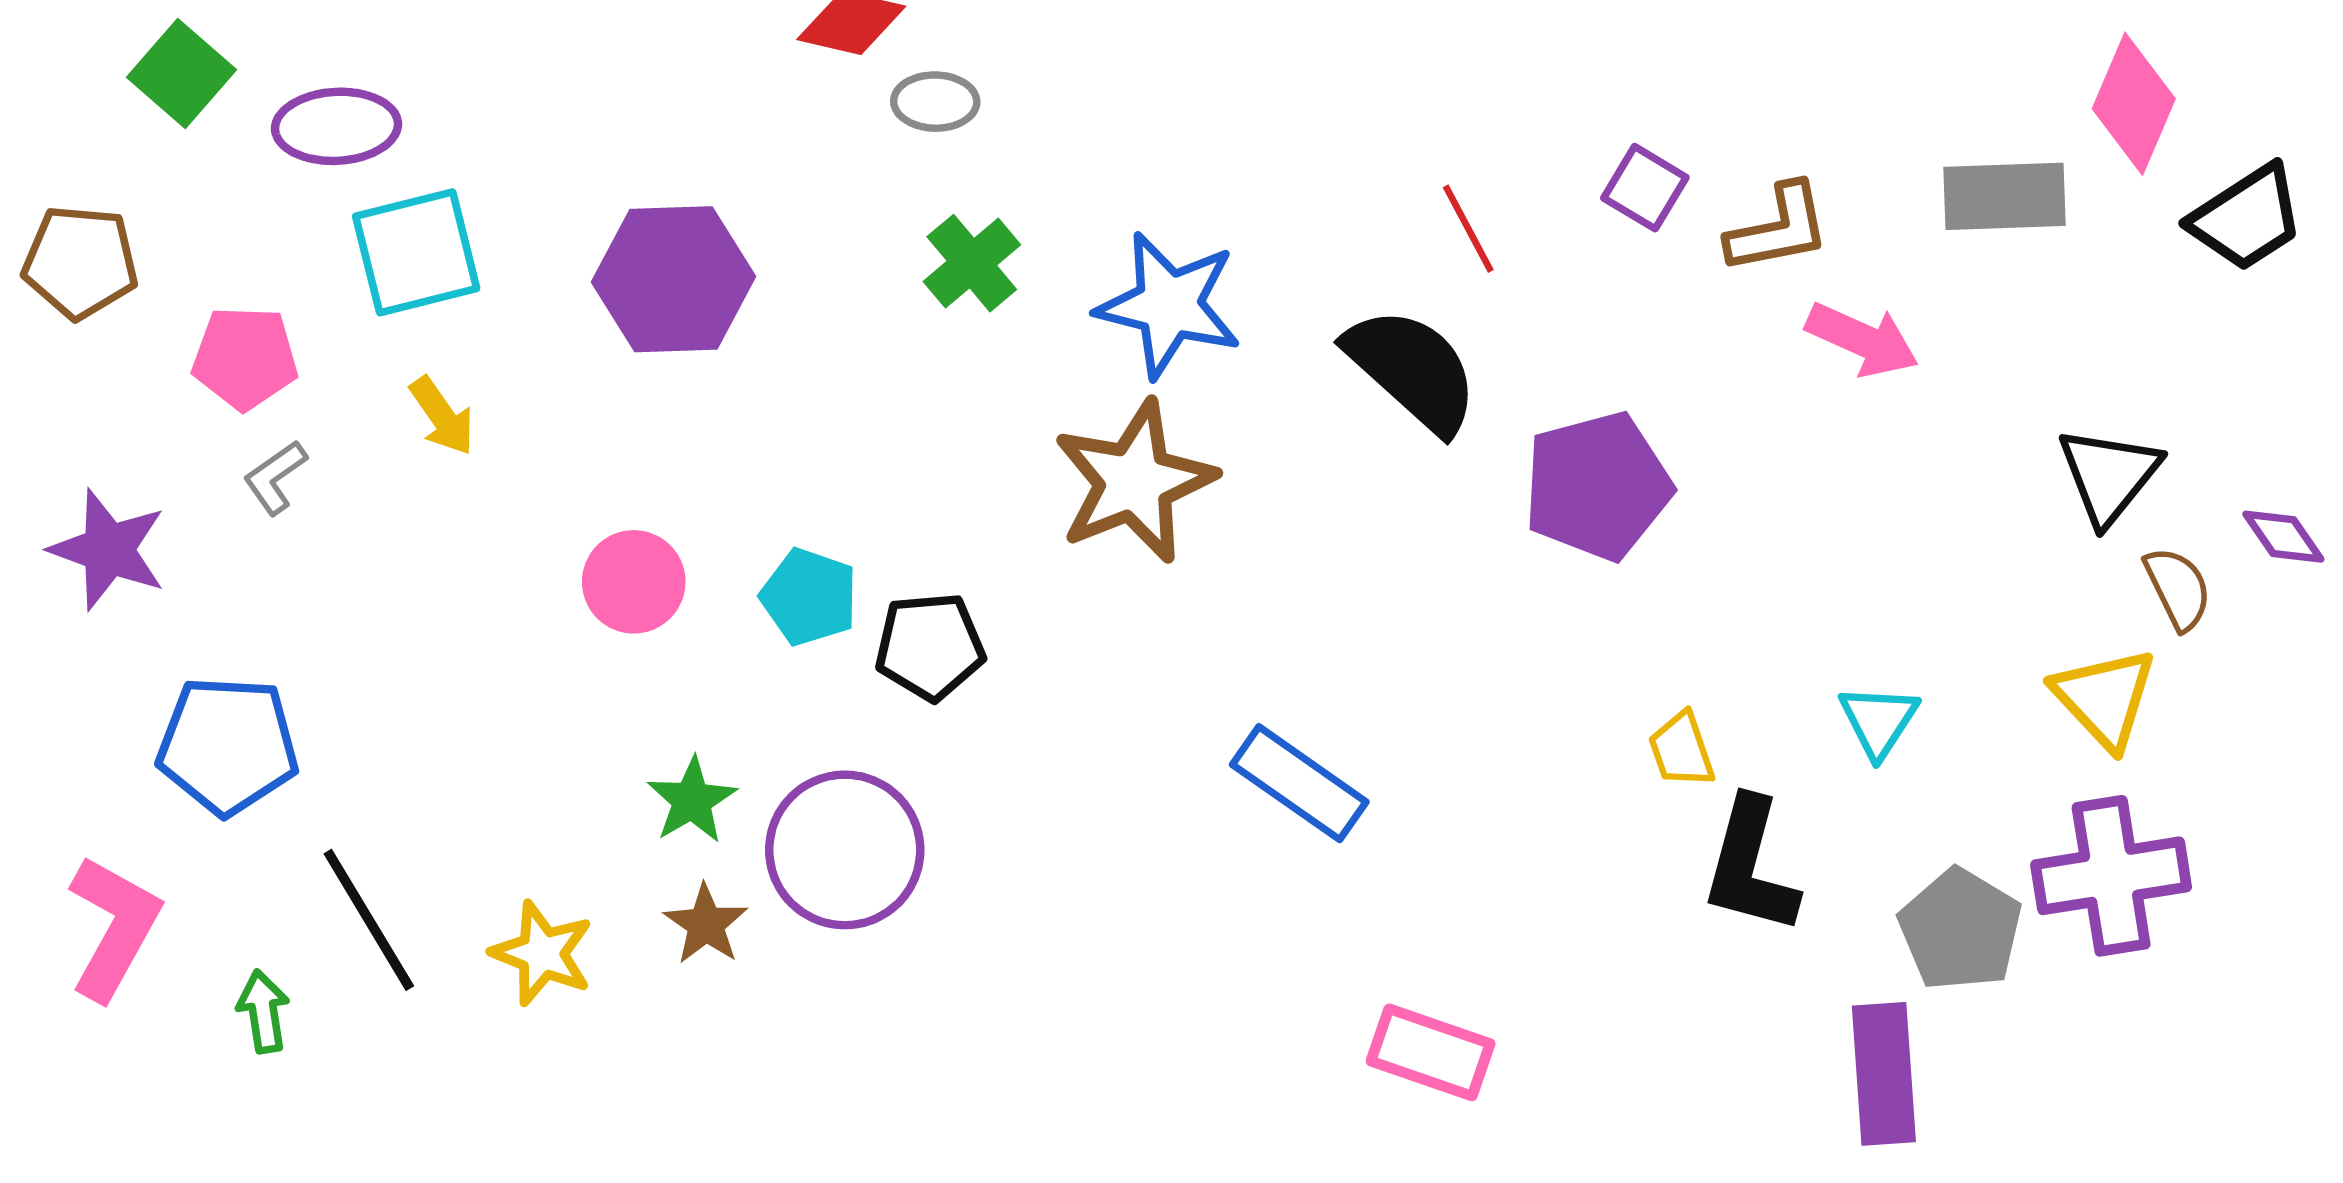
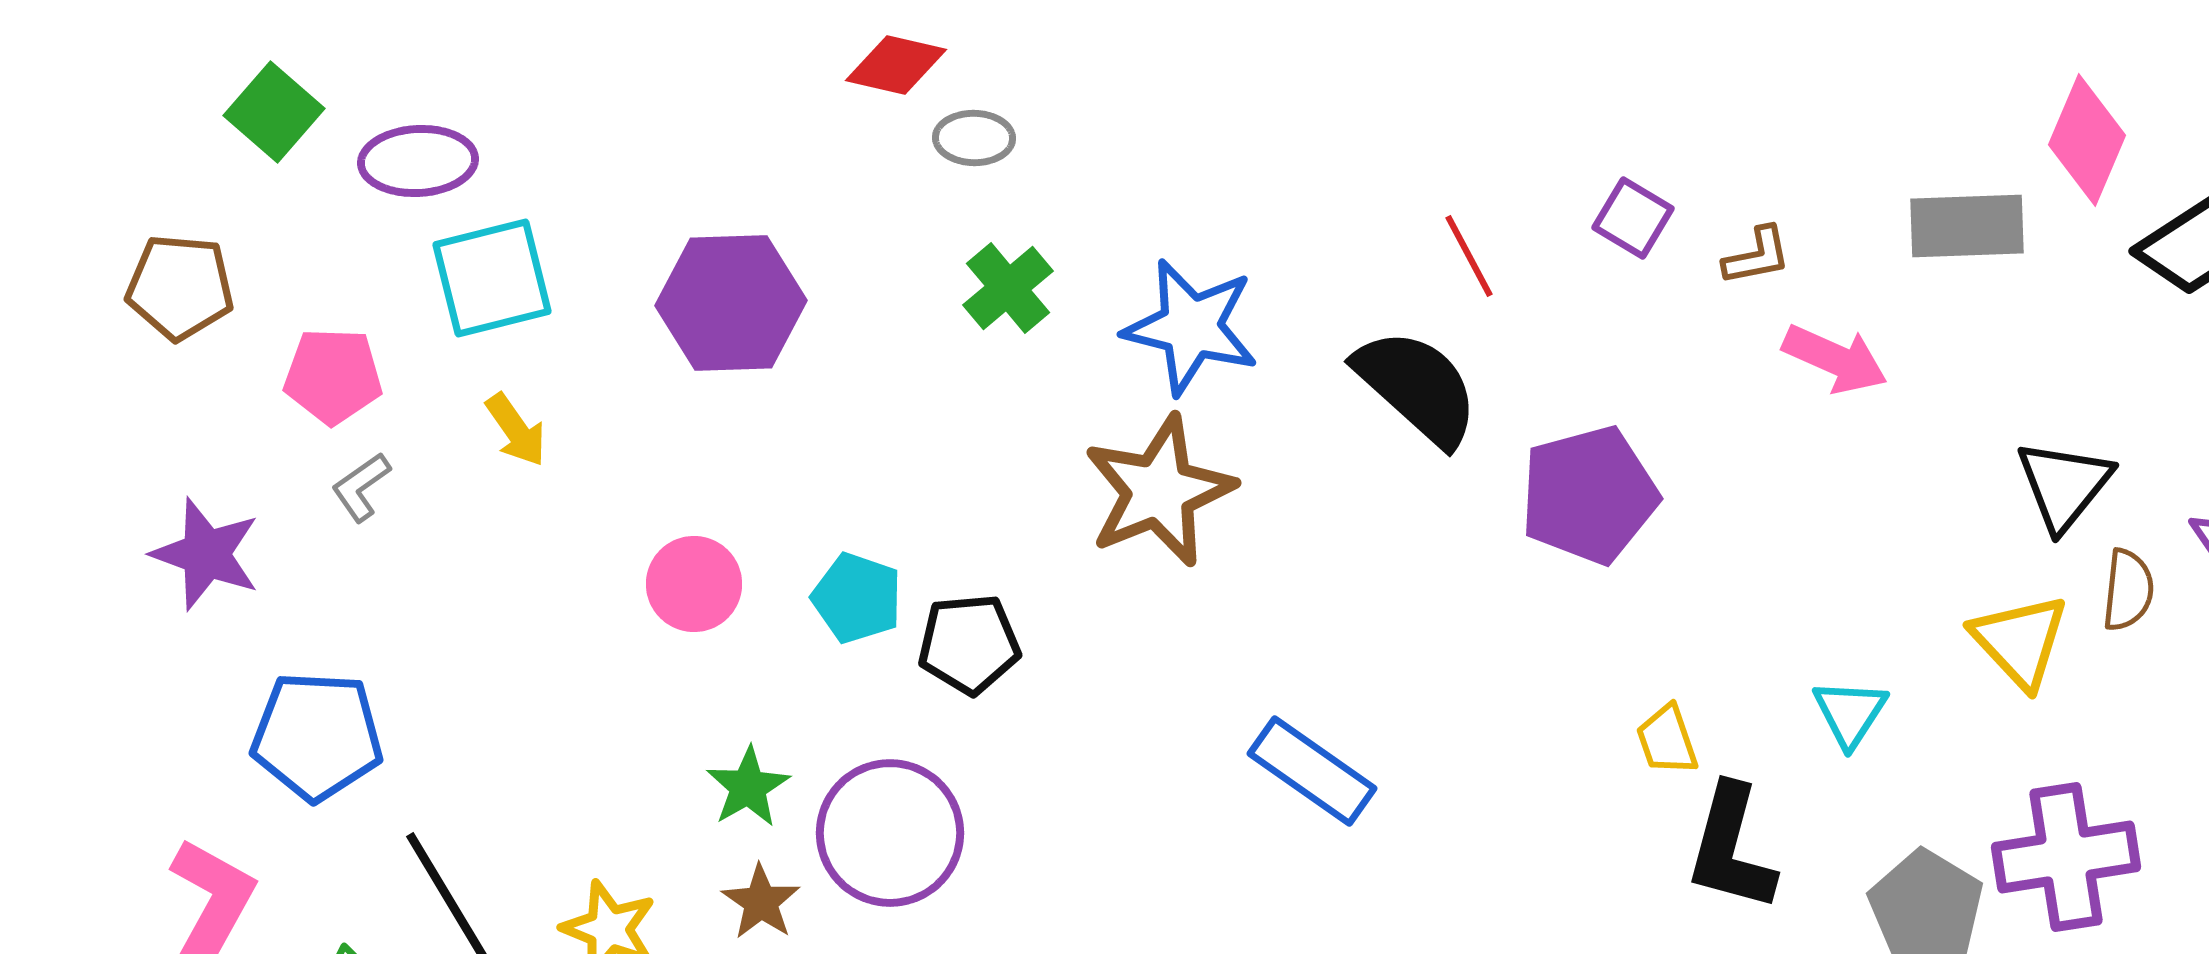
brown L-shape: (1778, 229) -> (1757, 256), size x0.7
brown semicircle: (2178, 588) -> (2128, 590), turned 32
yellow triangle: (2105, 698) -> (2020, 641), moved

